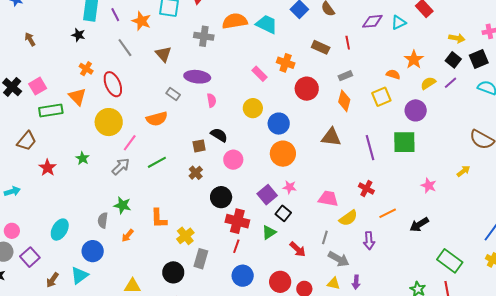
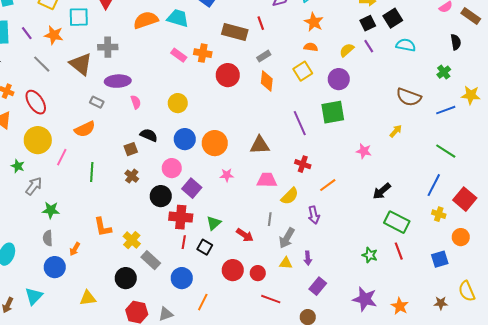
gray cross: (204, 36) -> (108, 47), moved
brown rectangle: (321, 47) -> (235, 32), size x1.4
brown triangle: (163, 54) -> (81, 64), size x1.4
orange star: (414, 60) -> (314, 22), moved
black square: (453, 60) -> (368, 23), turned 35
pink rectangle: (259, 74) -> (179, 55), moved
purple line: (451, 83) -> (369, 46), turned -72
blue circle: (279, 124) -> (185, 139), moved
brown triangle: (331, 137) -> (260, 145), moved
green star: (83, 158) -> (18, 166), moved
pink circle: (233, 160) -> (172, 168), moved
green line: (157, 162) -> (92, 172), turned -48
gray arrow: (121, 167) -> (34, 186), moved
purple square: (267, 195) -> (192, 188), moved
green star: (122, 205) -> (51, 210), moved
black square: (283, 213) -> (205, 247), moved
black arrow: (419, 225) -> (382, 191), moved
blue circle: (93, 251) -> (55, 267), moved
gray rectangle: (201, 259) -> (151, 260), turned -54
gray arrow: (339, 259) -> (287, 238), turned 100
blue circle: (243, 276) -> (182, 278), moved

